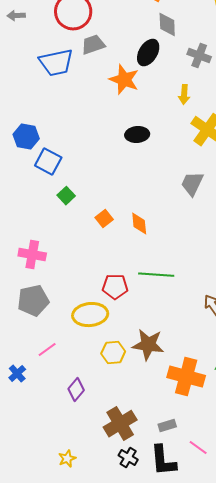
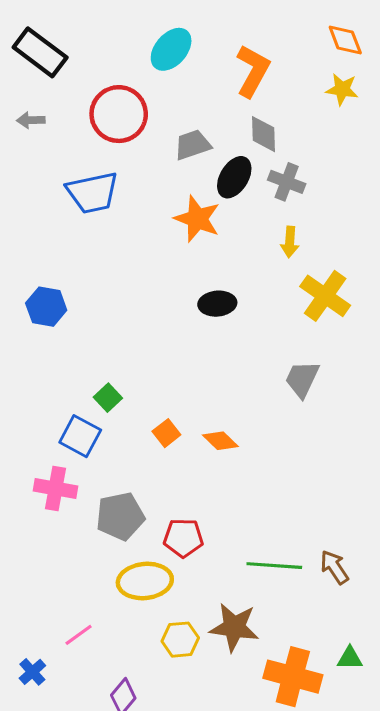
gray trapezoid: (93, 45) -> (193, 145), moved
gray cross: (199, 56) -> (287, 182), moved
blue square: (48, 162) -> (80, 436), moved
orange diamond: (139, 224) -> (220, 441), turned -40
green line: (156, 275) -> (274, 566), moved
gray pentagon: (33, 301) -> (120, 516), moved

